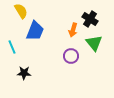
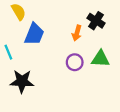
green triangle: (94, 43) -> (100, 59), moved, turned -48
black star: (24, 73) -> (22, 81), size x1.5

